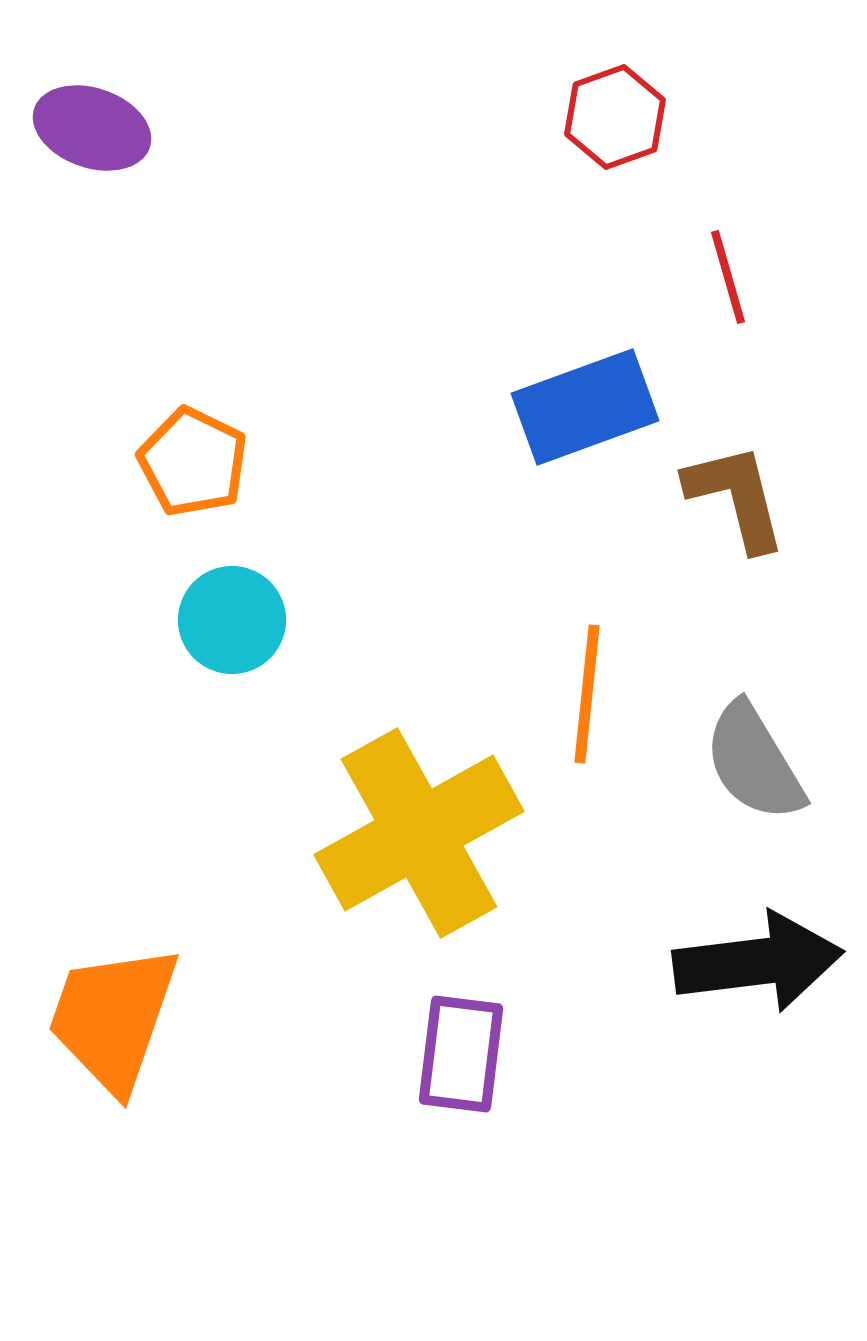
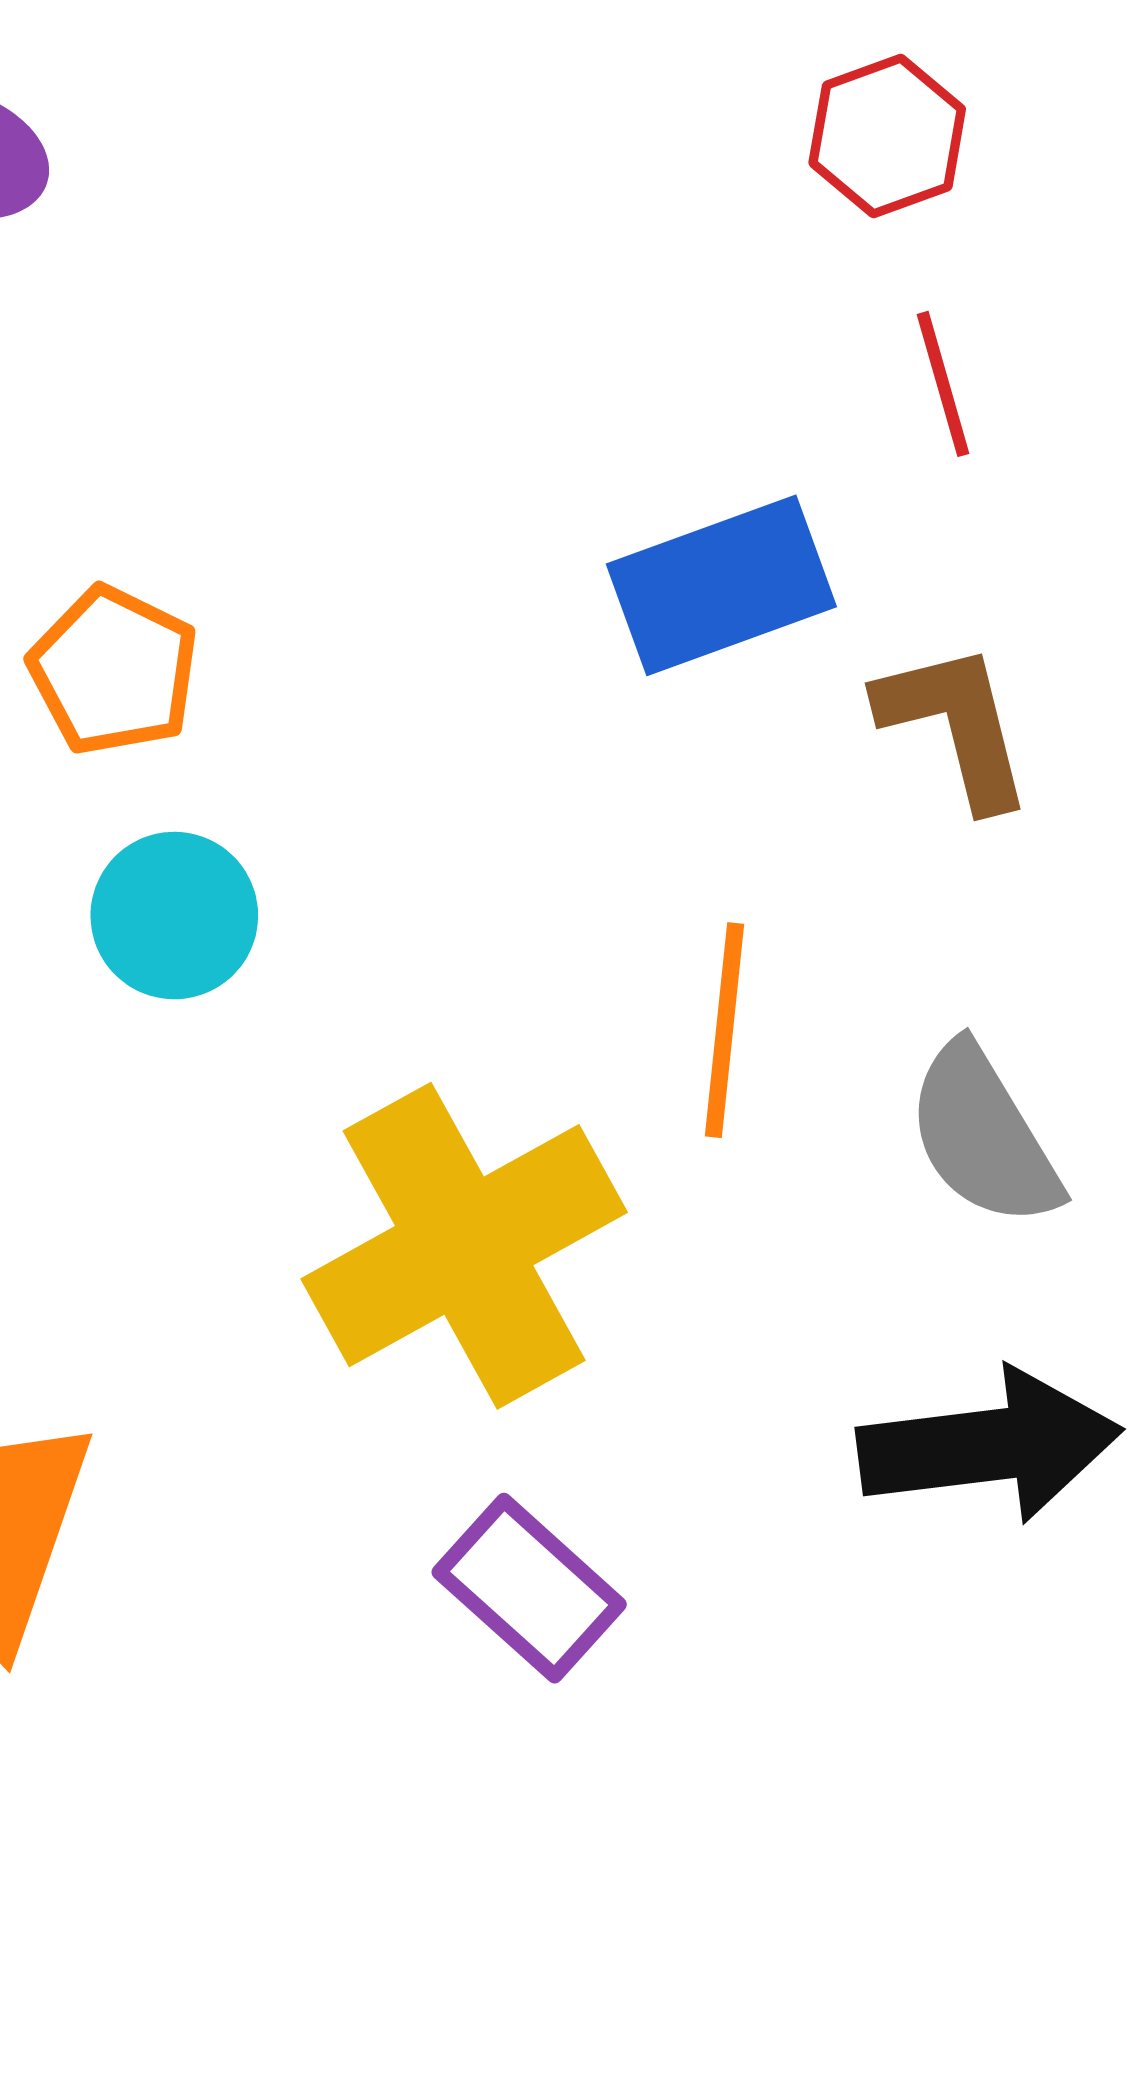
red hexagon: (615, 117) -> (887, 136), moved
purple rectangle: (461, 1054) -> (529, 1588), turned -55

